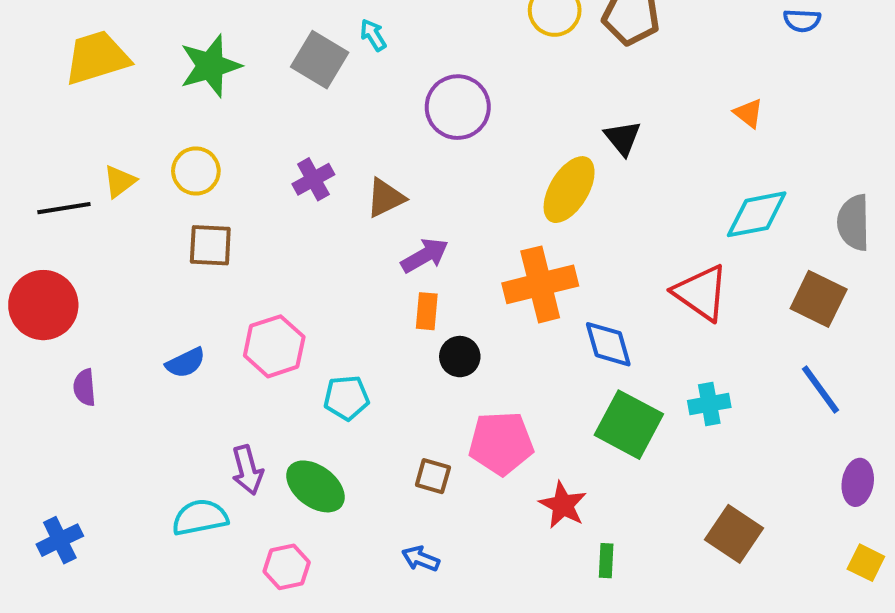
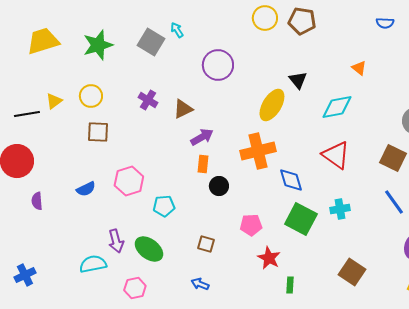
purple cross: (313, 179) -> (148, 100), turned -30
cyan diamond: (757, 214) -> (337, 107), moved
pink pentagon: (501, 443) -> (251, 225), moved, size x0.7

